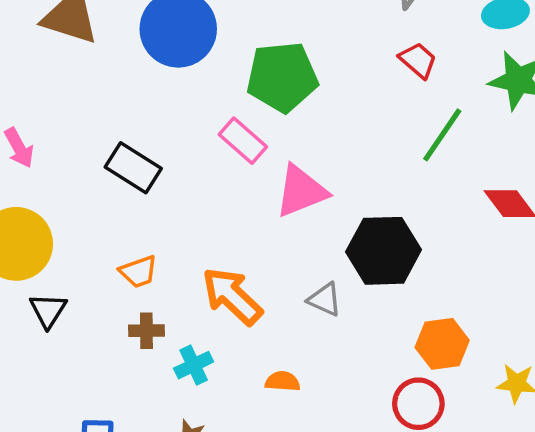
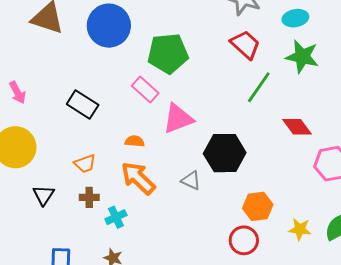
red trapezoid: (418, 60) -> (245, 45), size x1.4
black triangle: (48, 310) -> (44, 195), moved
orange semicircle: (283, 381) -> (135, 141), moved

